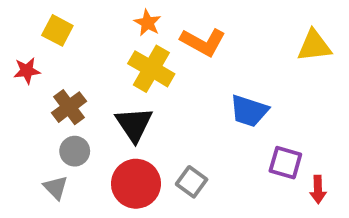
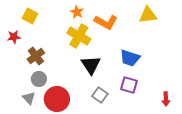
yellow triangle: (314, 46) -> (148, 15), moved
black triangle: (134, 124) -> (91, 65), moved
purple square: (285, 163) -> (129, 85), moved
red circle: (136, 184) -> (57, 99), moved

